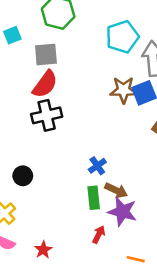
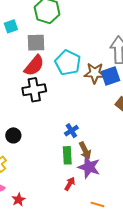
cyan pentagon: (122, 37) -> (68, 63), moved, turned -30
brown arrow: (116, 190) -> (85, 150), turned 36
red star: (43, 250) -> (18, 200), moved

